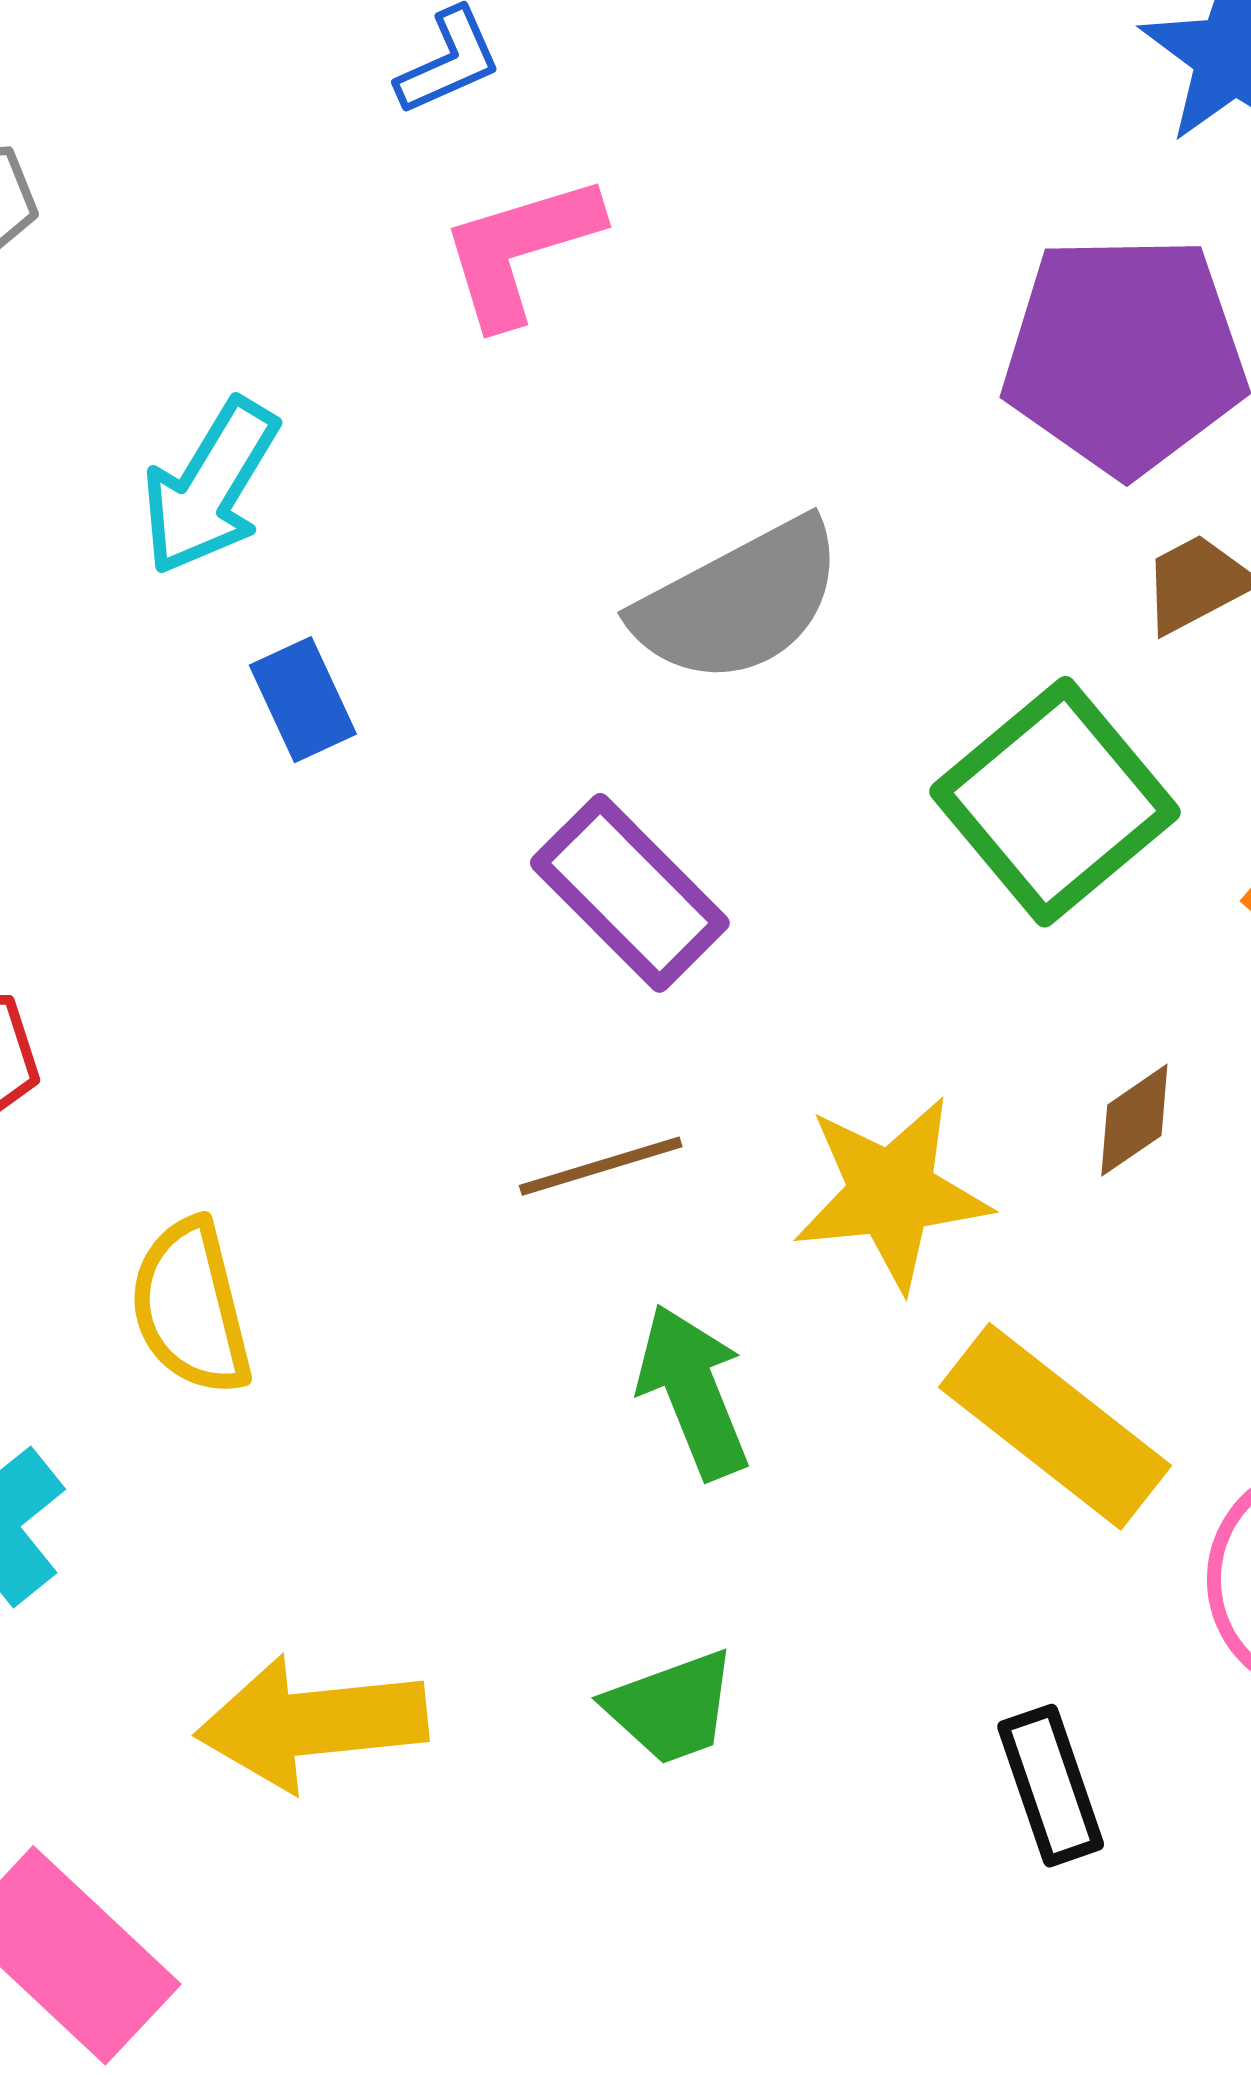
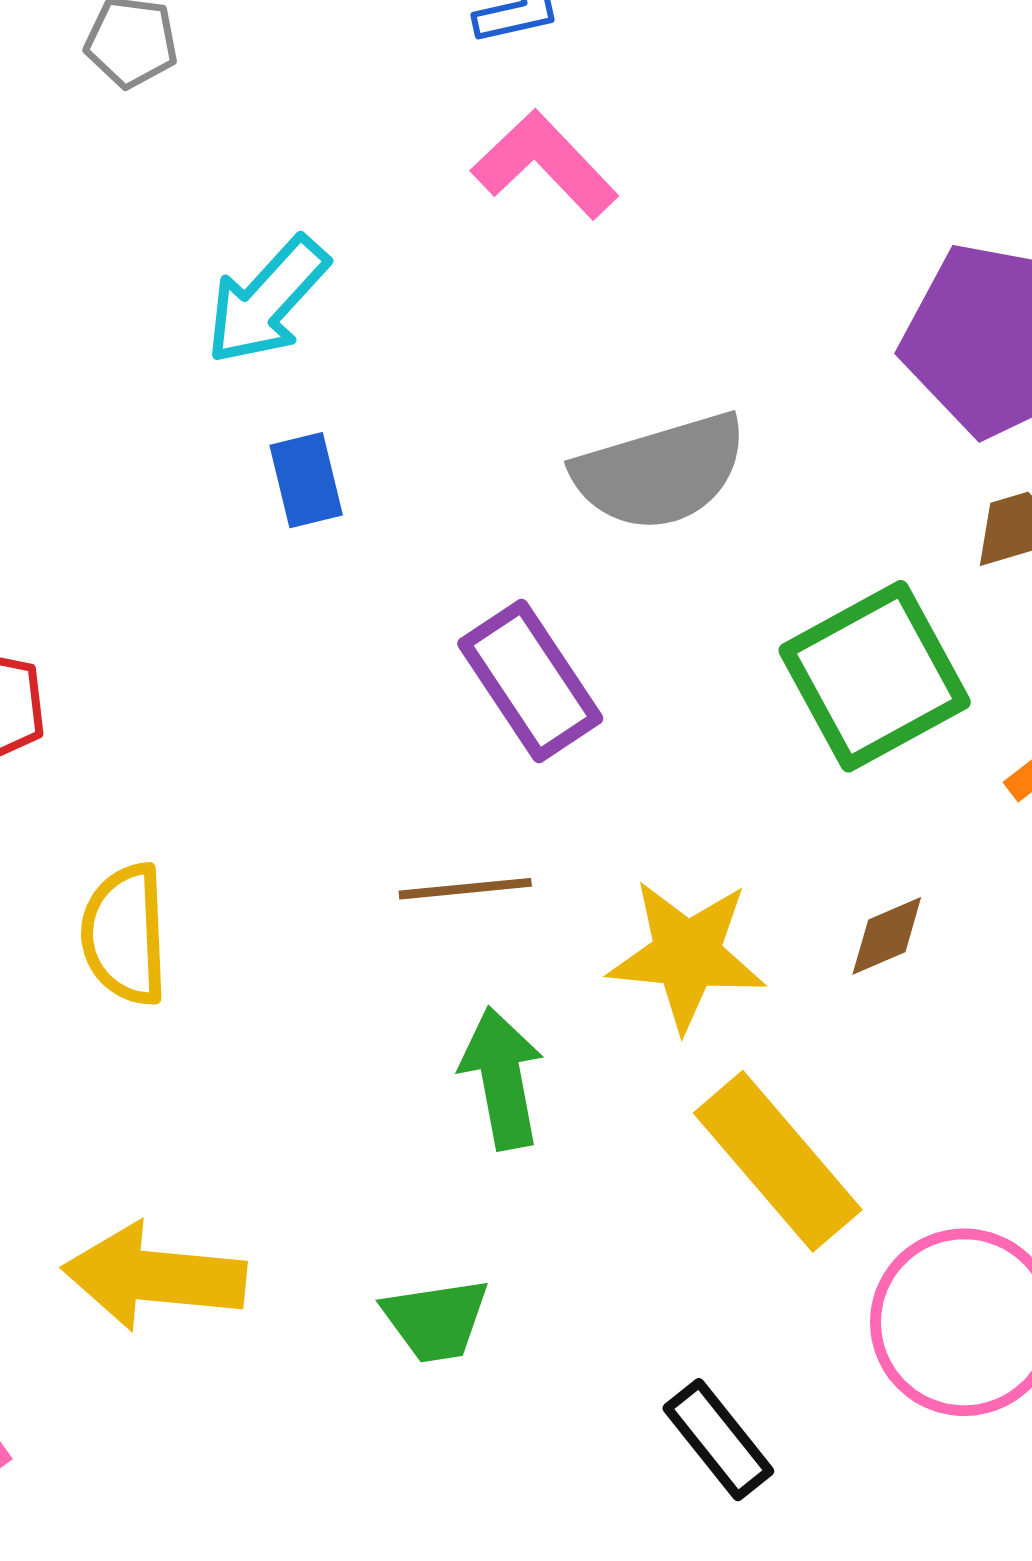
pink L-shape: (520, 250) -> (545, 165), turned 52
black rectangle: (1051, 1786) -> (718, 1440), turned -31

